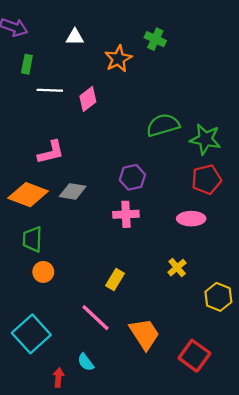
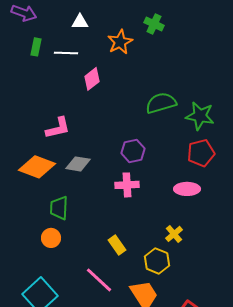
white line: (50, 90) -> (66, 53), moved
green trapezoid: (32, 239) -> (59, 208), moved
yellow rectangle: (115, 280) -> (117, 245), turned -66
yellow hexagon: (218, 297) -> (157, 261), moved

